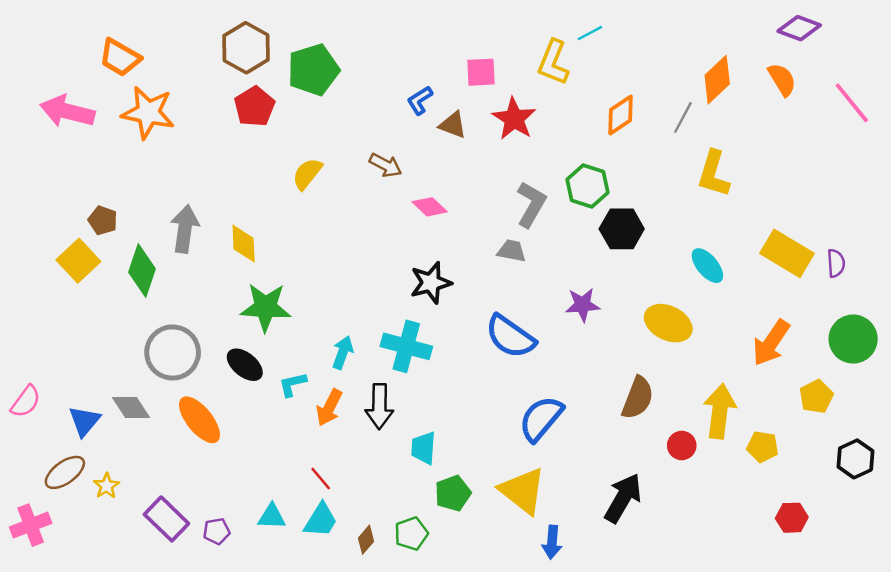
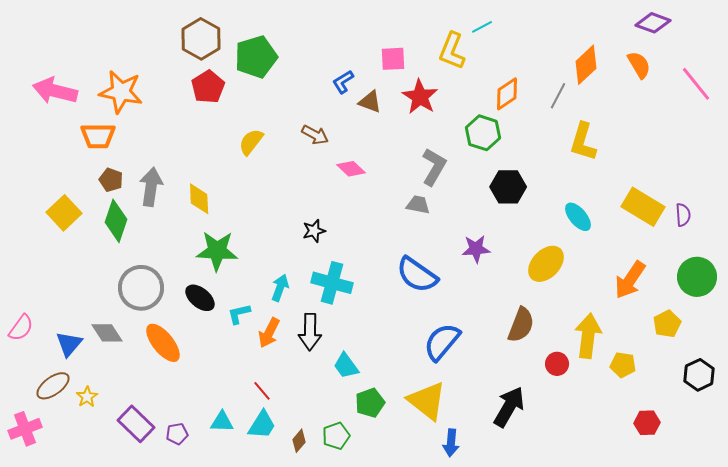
orange trapezoid: (120, 58) -> (98, 136), moved, turned -30
green hexagon: (587, 186) -> (483, 133), moved
brown pentagon: (103, 220) -> (111, 180), moved
black star: (431, 283) -> (314, 231), moved, size x0.7
yellow ellipse: (668, 323) -> (546, 264), turned -72
cyan trapezoid: (423, 448) -> (346, 366), turned -40

